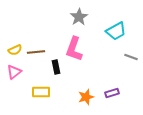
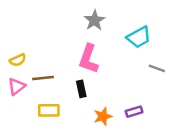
brown line: (36, 52) -> (43, 78), moved
black rectangle: (56, 67) -> (81, 89), moved

